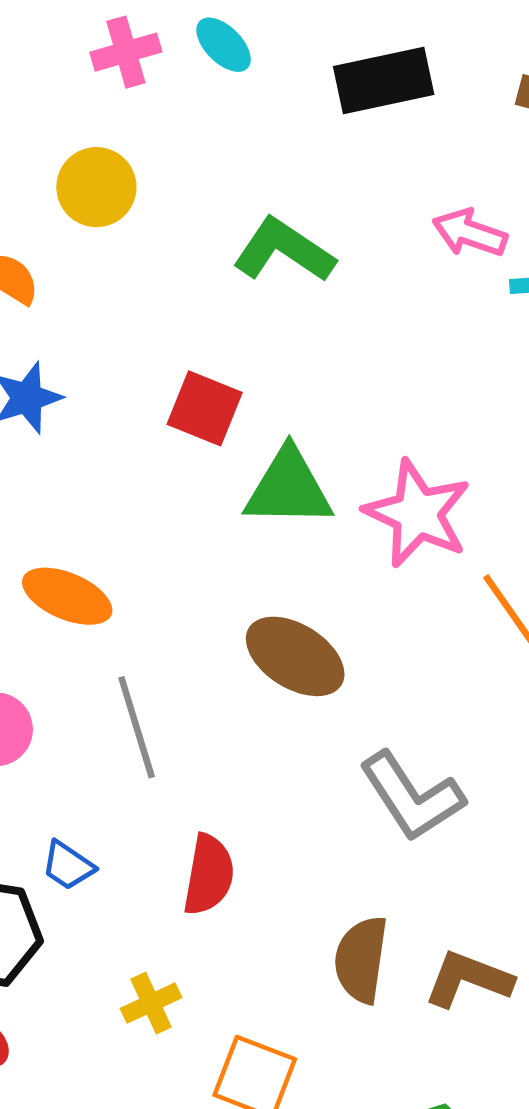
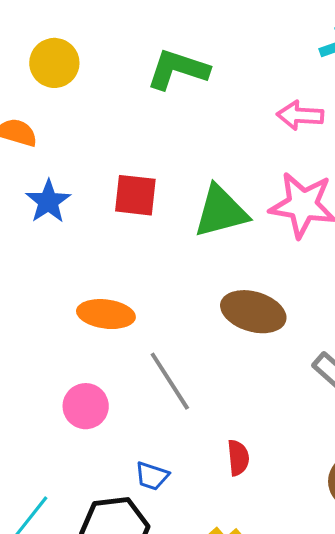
pink arrow: (470, 233) -> (300, 115), moved
red square: (205, 408) -> (135, 195), moved
red semicircle: (209, 875) -> (238, 458), size x0.7

